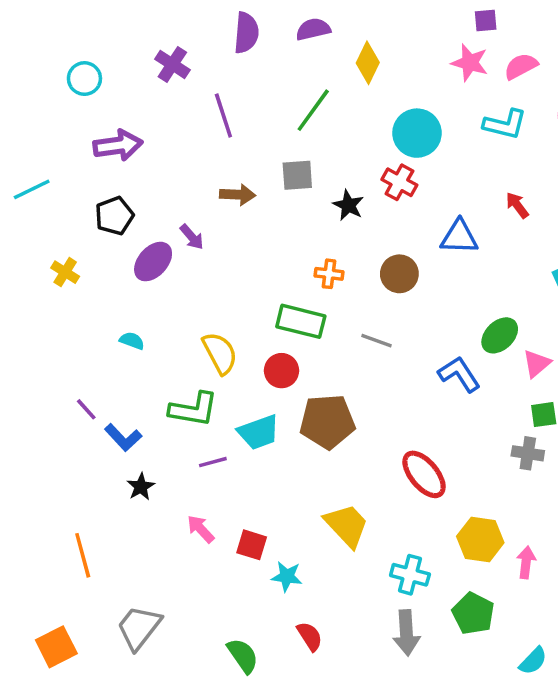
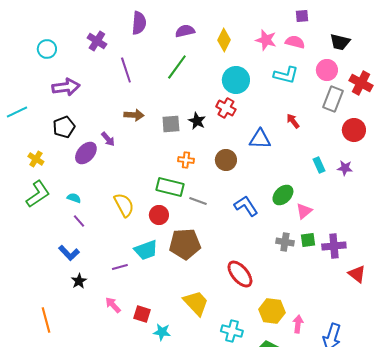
purple square: (486, 20) -> (302, 16), moved
purple semicircle: (313, 29) -> (185, 31), moved
yellow diamond: (368, 63) -> (224, 40), moved
pink semicircle: (521, 66) -> (295, 42), turned 42
gray square: (297, 175) -> (171, 124), moved
gray line: (377, 341) -> (198, 201), moved
blue L-shape: (459, 374) -> (246, 206), moved
purple line: (86, 409) -> (79, 221), moved
green L-shape: (194, 409) -> (38, 194), moved, turned -44
gray cross: (528, 453) -> (285, 242), moved

